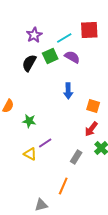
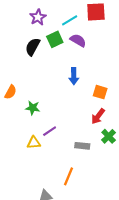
yellow triangle: (30, 154) -> (34, 143), turned -32
gray rectangle: (76, 157) -> (82, 146), turned 64

